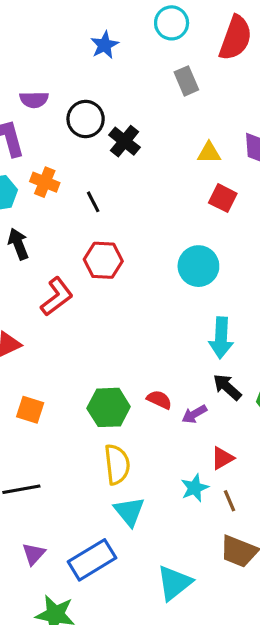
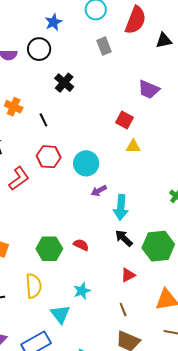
black circle: (86, 119) -> (39, 49), moved
yellow triangle: (209, 153) -> (133, 146), moved
cyan circle: (198, 266) -> (86, 163), moved
purple arrow: (194, 414) -> (99, 191), moved
red triangle: (222, 458) -> (128, 275), moved
yellow semicircle: (117, 464) -> (34, 286), moved
cyan star: (195, 488) -> (82, 291), moved

